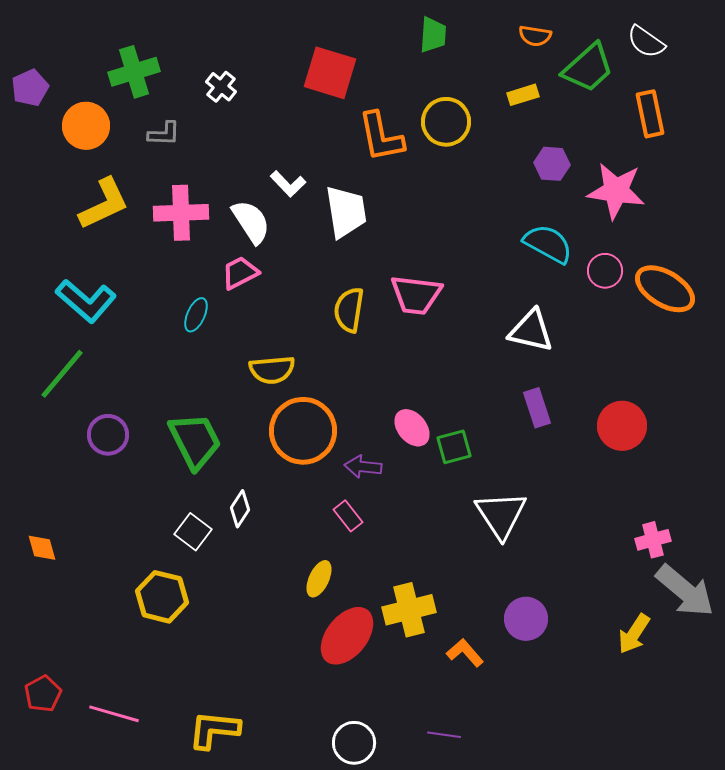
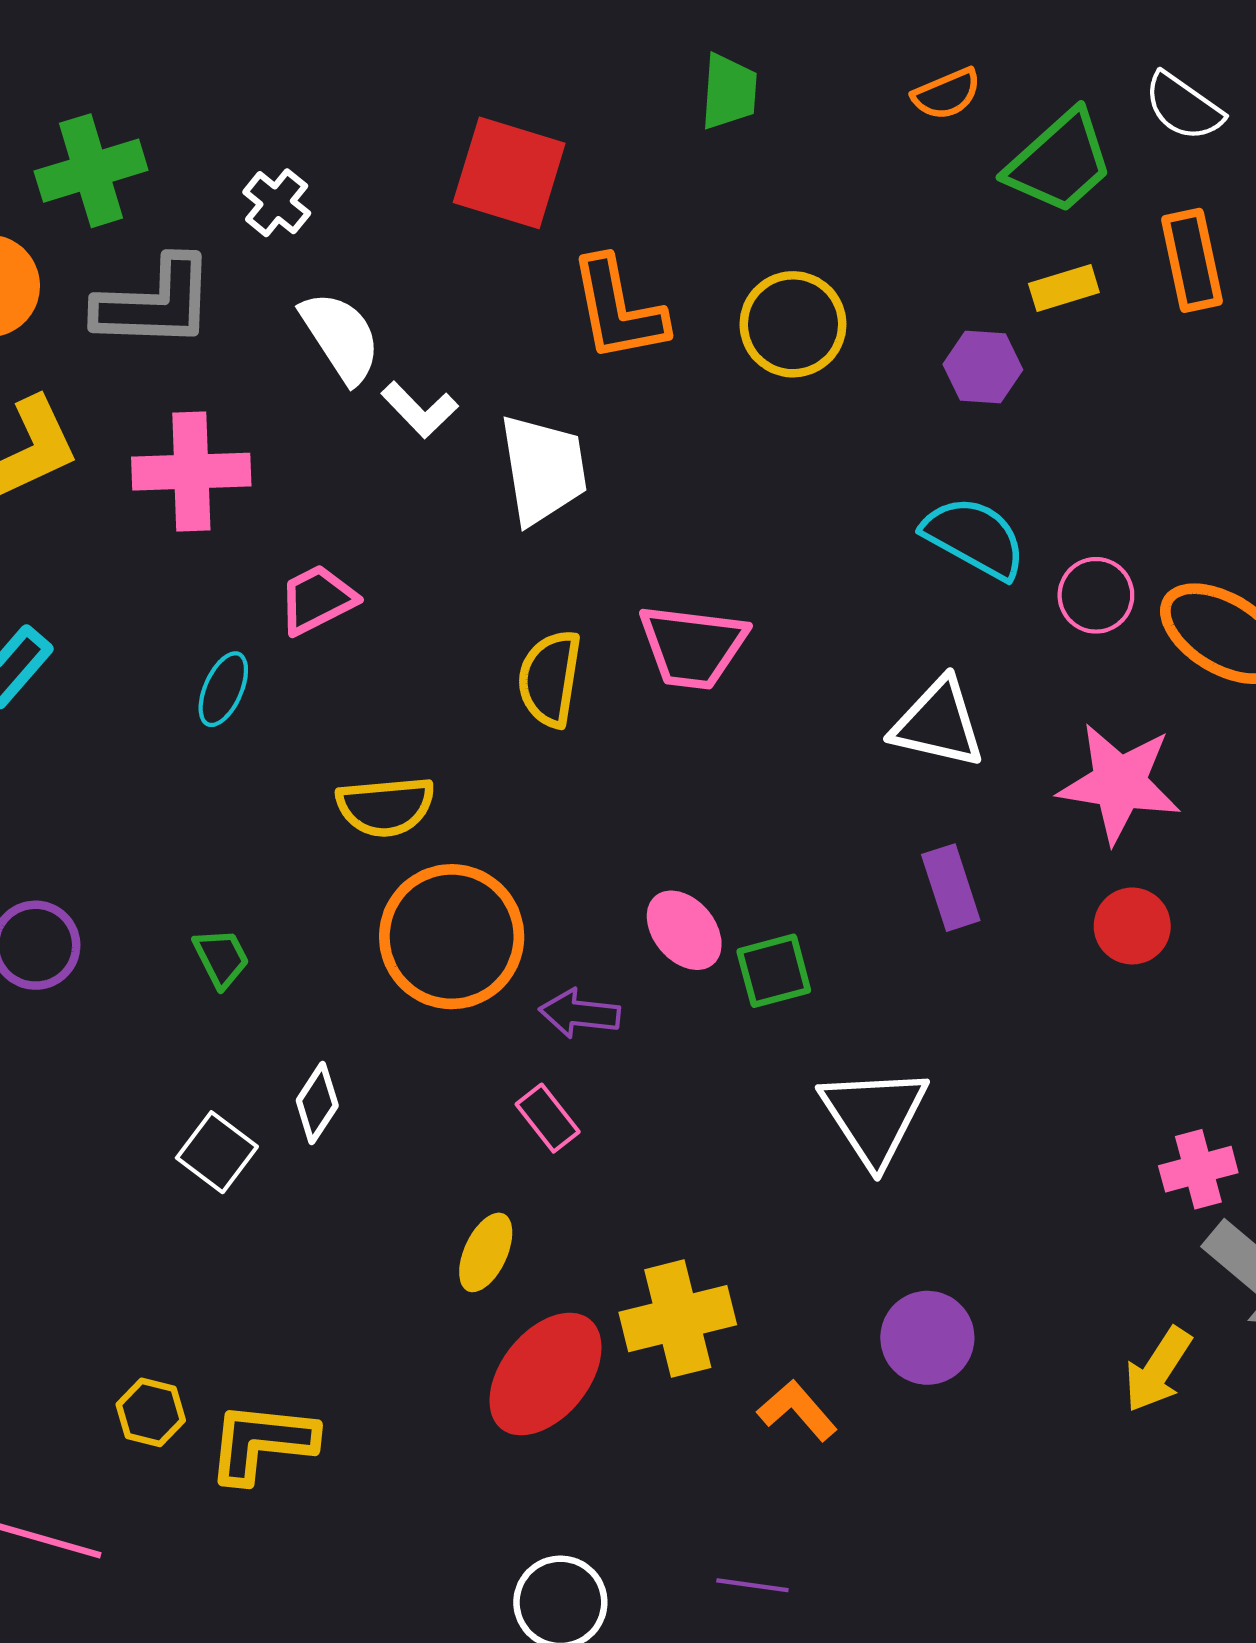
orange semicircle: (535, 36) -> (947, 94), turned -32
yellow rectangle: (523, 95) -> (1064, 288), moved
yellow circle: (446, 122) -> (793, 324), moved
gray L-shape: (164, 134) -> (155, 303), size x1.8
pink star: (616, 191) -> (1119, 783), moved
white semicircle: (251, 222) -> (341, 337), moved
red circle: (622, 426) -> (1132, 926), size x0.7
green trapezoid: (195, 441) -> (221, 958), size x0.5
yellow hexagon: (162, 597) -> (151, 1412), moved, size x0.6
yellow L-shape: (214, 730) -> (262, 1442), moved

